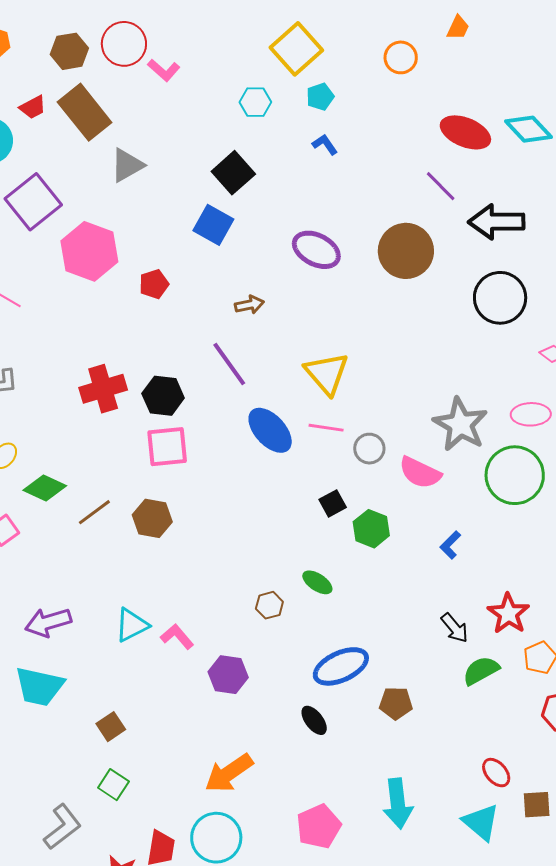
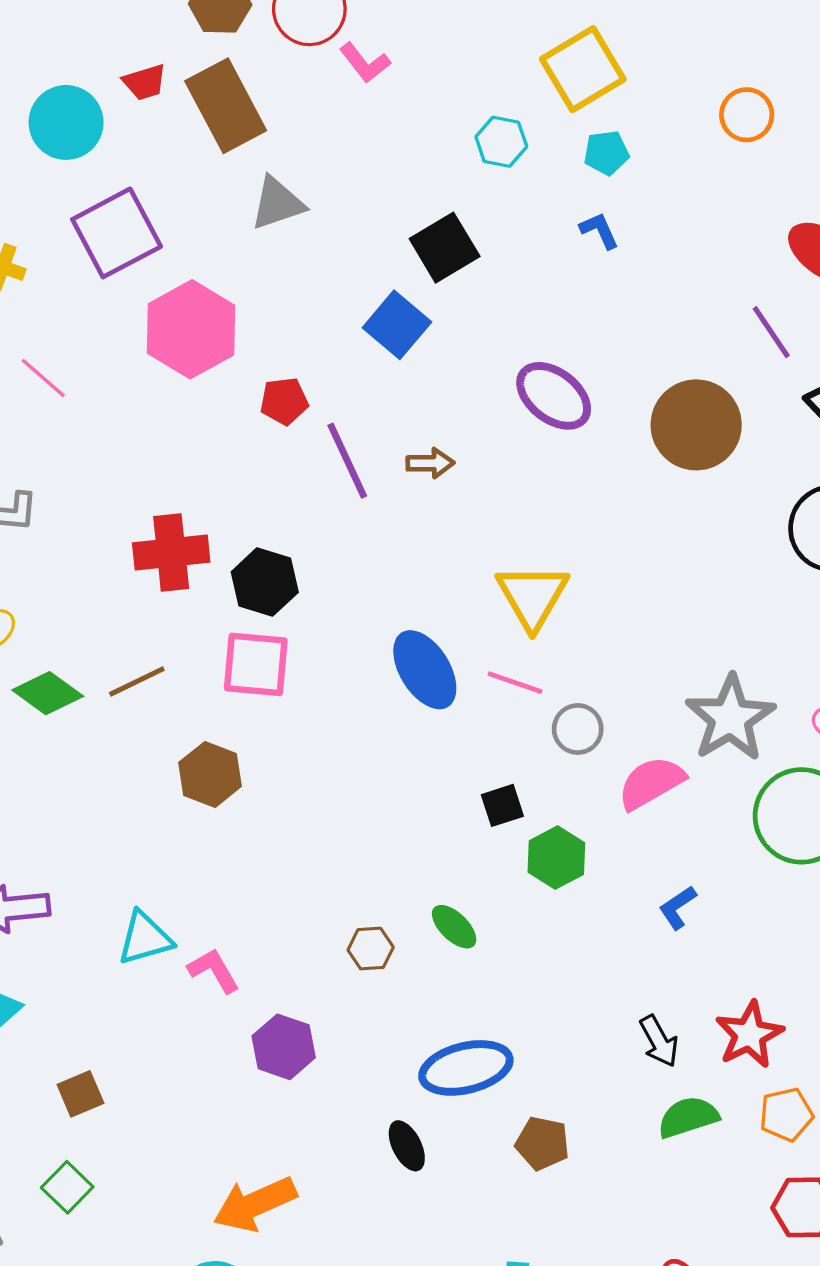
purple line: (229, 364) -> (347, 461), moved
pink semicircle: (420, 473) -> (651, 783), turned 114
brown line: (94, 512) -> (137, 681), moved

